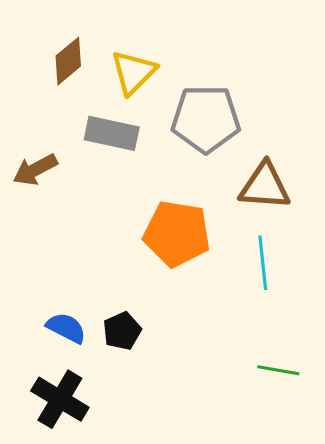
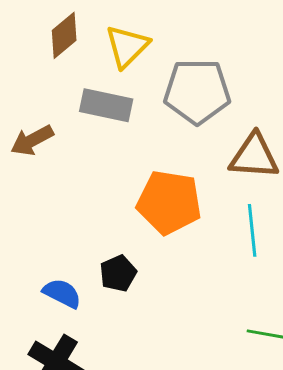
black pentagon: (122, 331) -> (118, 273), moved

